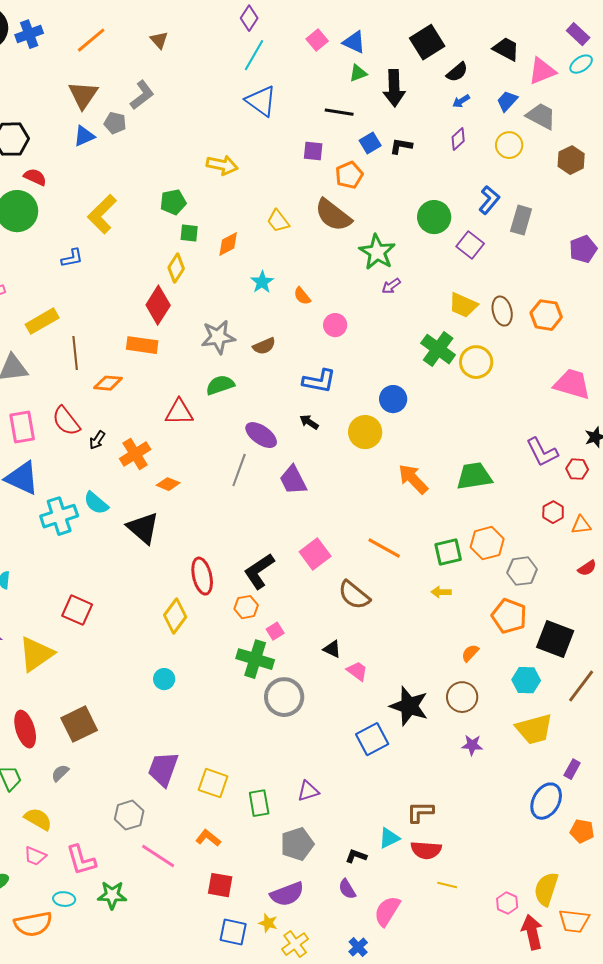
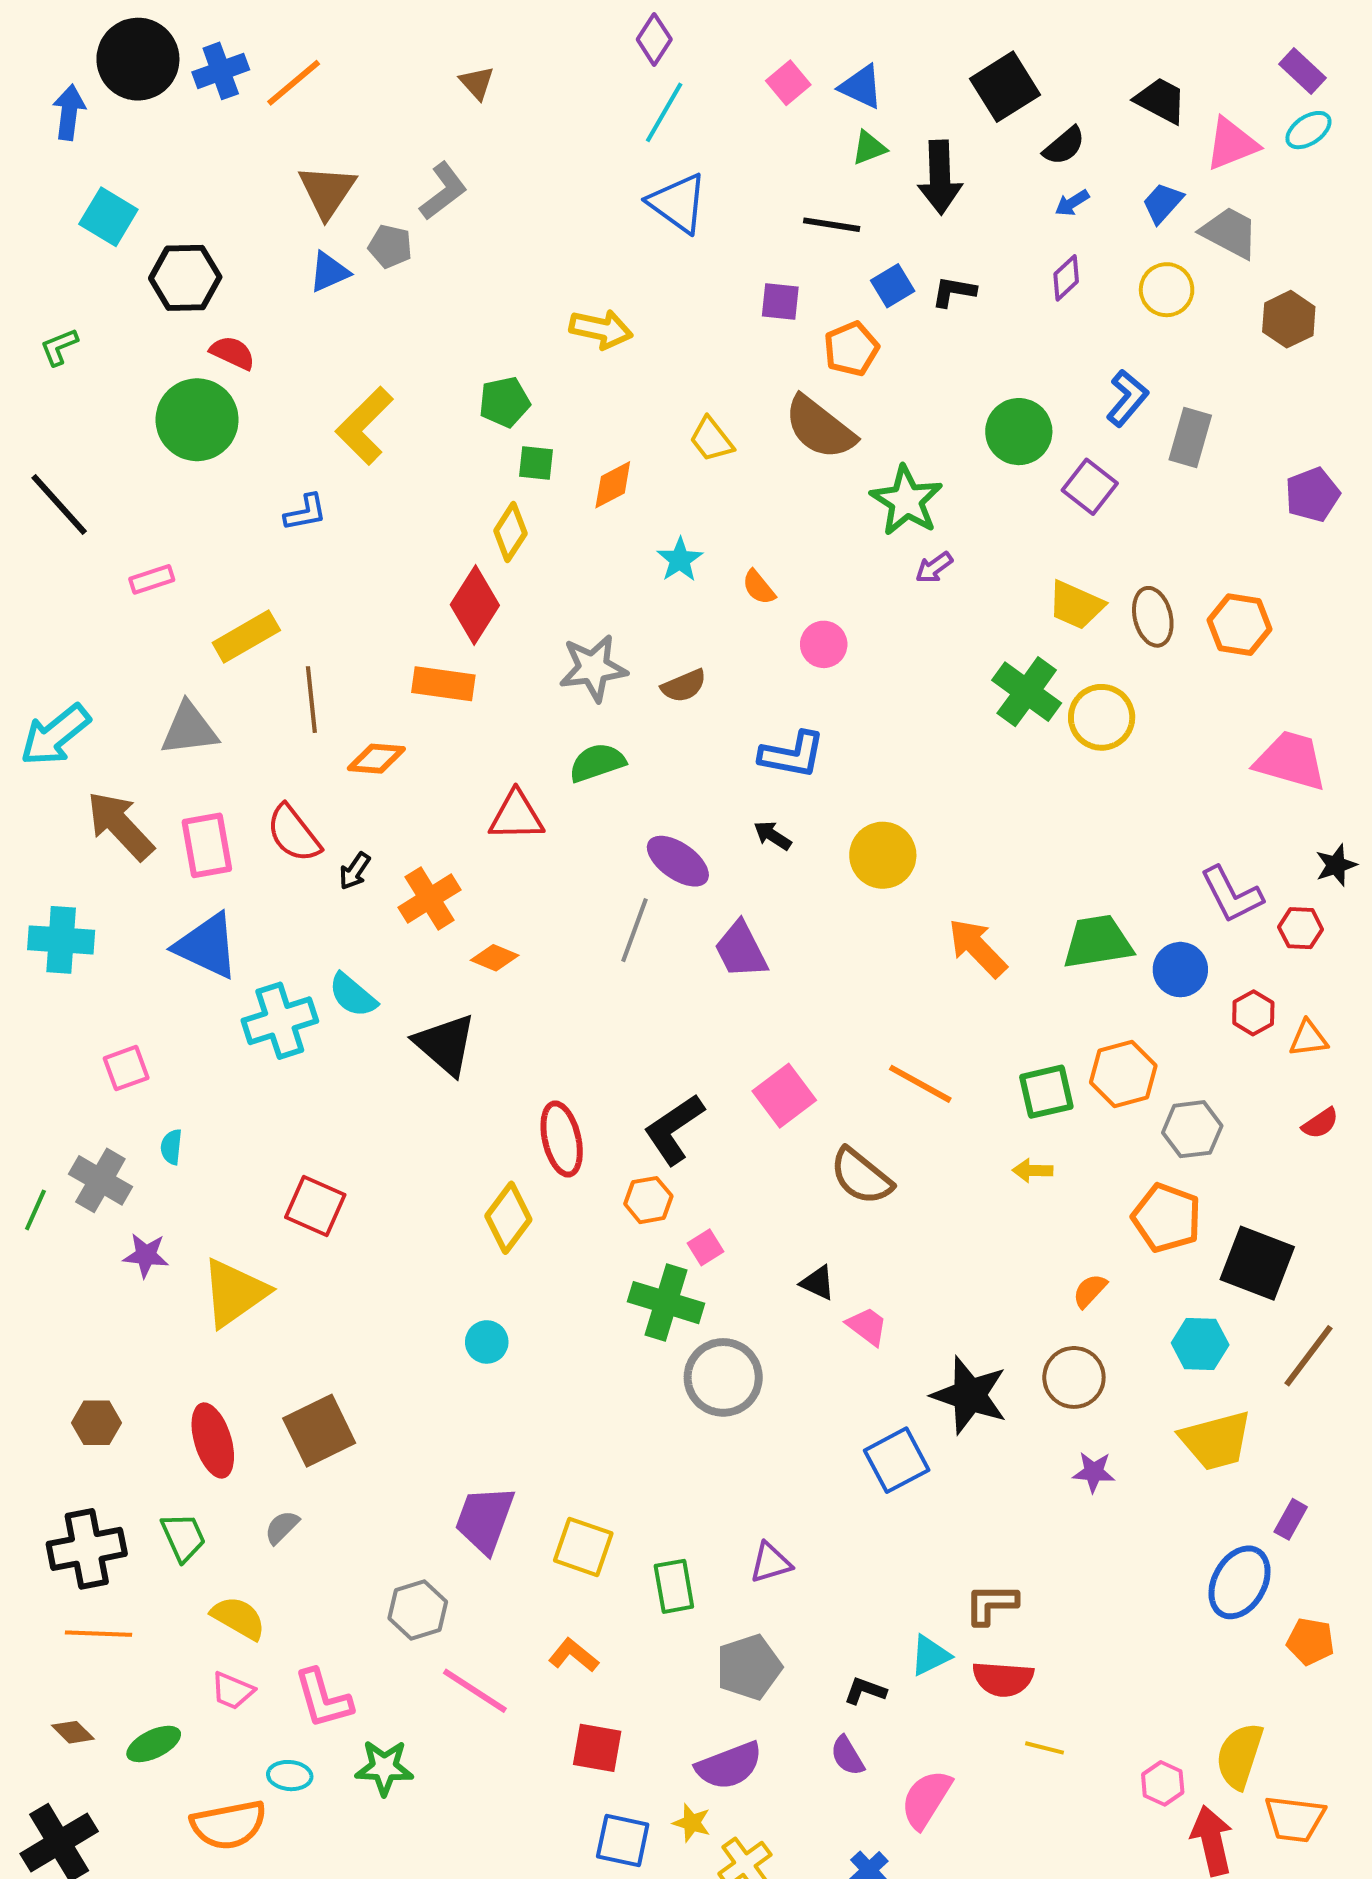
orange line: (91, 40) -> (294, 83), moved
blue circle: (393, 399) -> (1180, 970), moved

